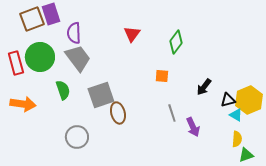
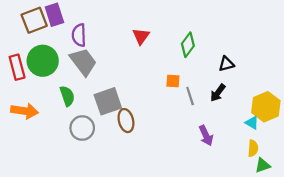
black triangle: (228, 100) -> (226, 64), moved
gray line: (172, 113) -> (190, 96), moved
gray circle: (77, 137) -> (82, 128), moved

